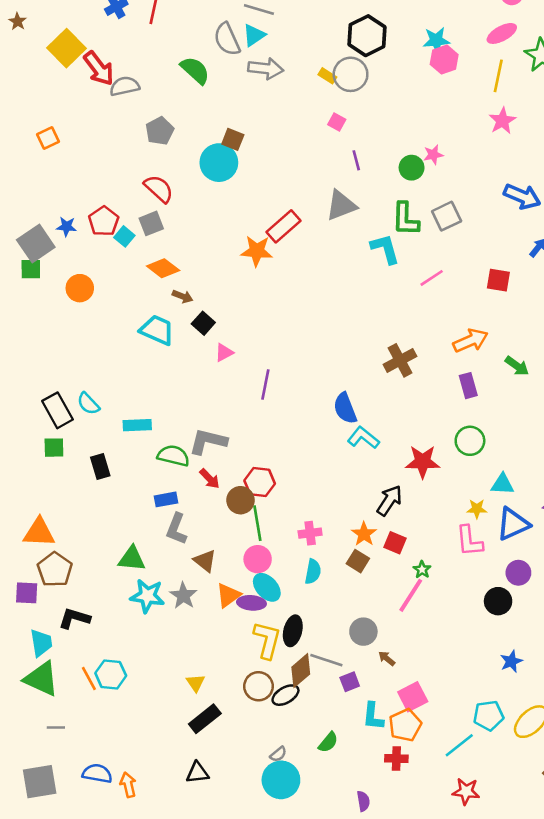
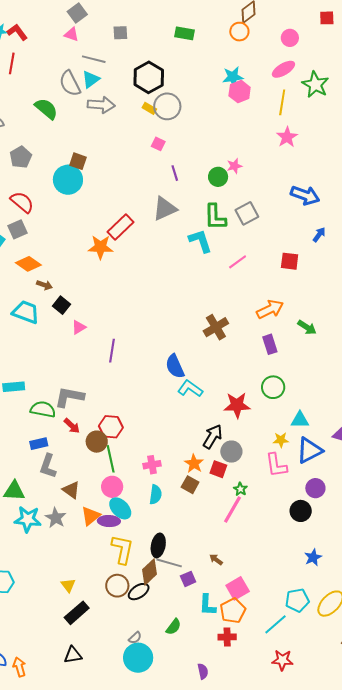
black hexagon: (367, 36) -> (149, 77), moved
black ellipse: (293, 631) -> (158, 545), moved
gray circle: (363, 632) -> (231, 452), moved

